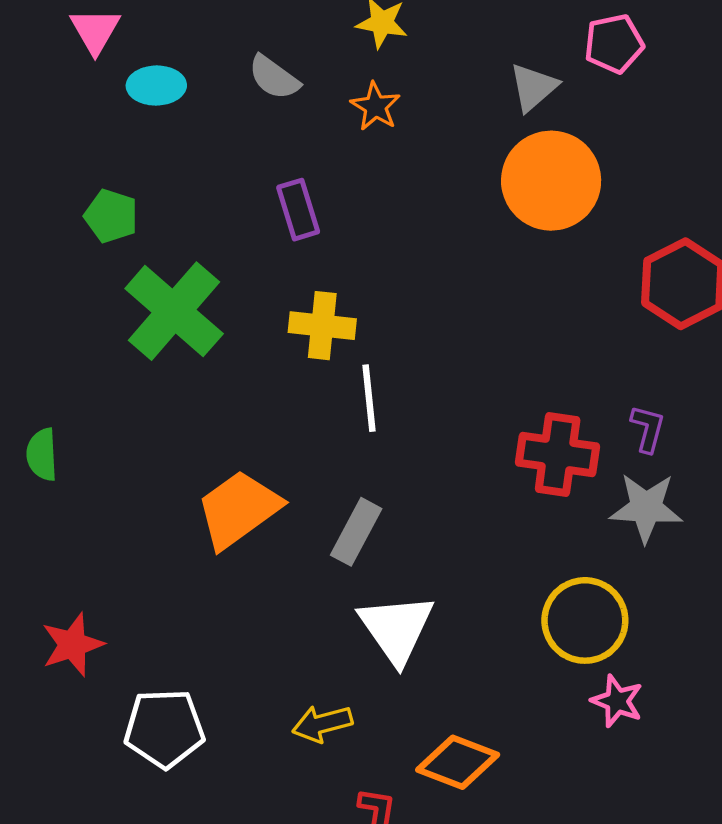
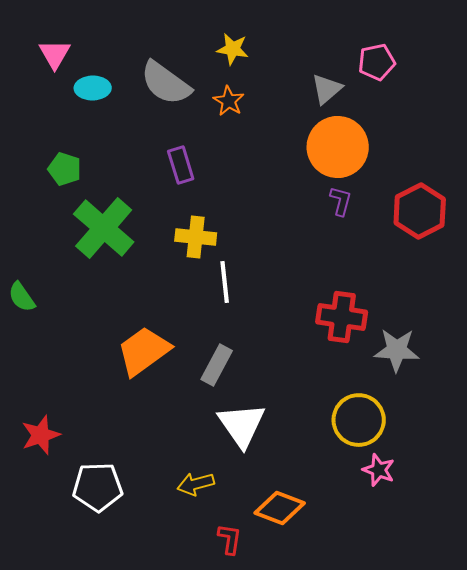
gray semicircle: (274, 77) -> (166, 83), size x1.6
purple L-shape: (648, 429) -> (341, 201), moved
green semicircle: (42, 455) -> (22, 297), moved, turned -32

